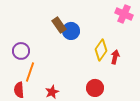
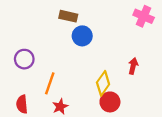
brown rectangle: (59, 25) -> (68, 16), moved, turned -42
yellow diamond: (101, 50) -> (103, 83), moved
orange line: (30, 72) -> (50, 83), moved

